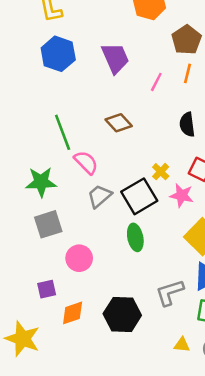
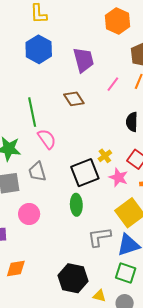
brown diamond: (119, 123) -> (74, 99), moved
gray trapezoid: (99, 196) -> (37, 172), moved, turned -75
gray L-shape: (170, 292) -> (99, 237), moved
orange diamond: (73, 313) -> (16, 269), moved
black hexagon: (122, 315) -> (73, 278), moved

